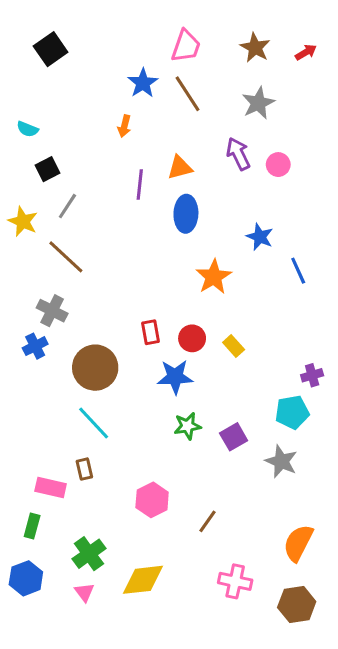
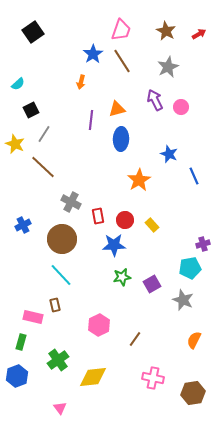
cyan semicircle: (27, 129) -> (18, 84), turned -64
gray cross: (52, 311) -> (71, 202), moved
orange semicircle: (298, 543) -> (194, 340), moved, size x0.7
pink triangle: (84, 592) -> (60, 408), moved

